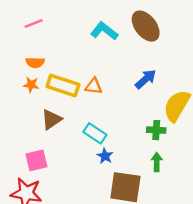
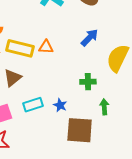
green cross: (156, 130) -> (88, 82), moved
cyan rectangle: (95, 133) -> (33, 105), moved, turned -48

